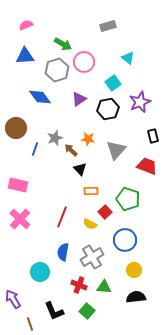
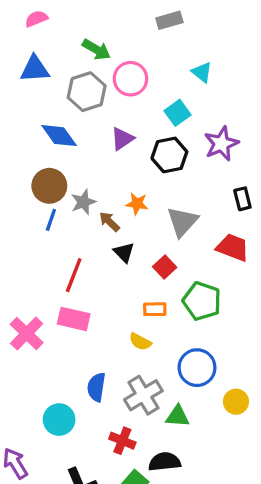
brown circle: (16, 128) -> (49, 186), moved
pink rectangle: (18, 185) -> (74, 319), moved
orange rectangle: (91, 191) -> (155, 309), moved
red square: (105, 212) -> (165, 267), moved
red line: (62, 217) -> (74, 275), moved
yellow circle: (134, 270) -> (236, 402), moved
green triangle: (104, 287) -> (178, 416), moved
black semicircle: (136, 297) -> (165, 462), moved

